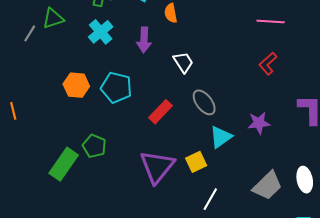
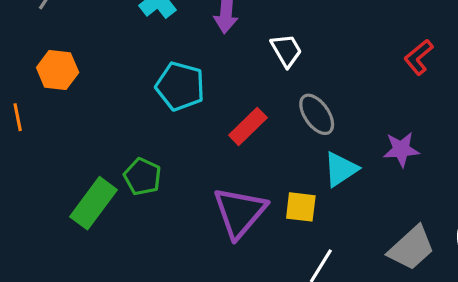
orange hexagon: (76, 85) -> (58, 70), moved
yellow square: (196, 162) -> (301, 207), turned 30

